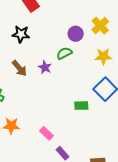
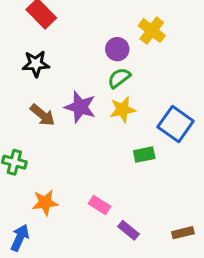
green semicircle: (64, 53) -> (119, 78), moved
yellow star: (103, 56) -> (123, 110), moved
purple star: (45, 67) -> (80, 107), size x1.5

